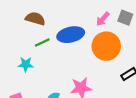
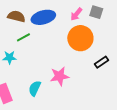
blue ellipse: (71, 35) -> (43, 17), moved

